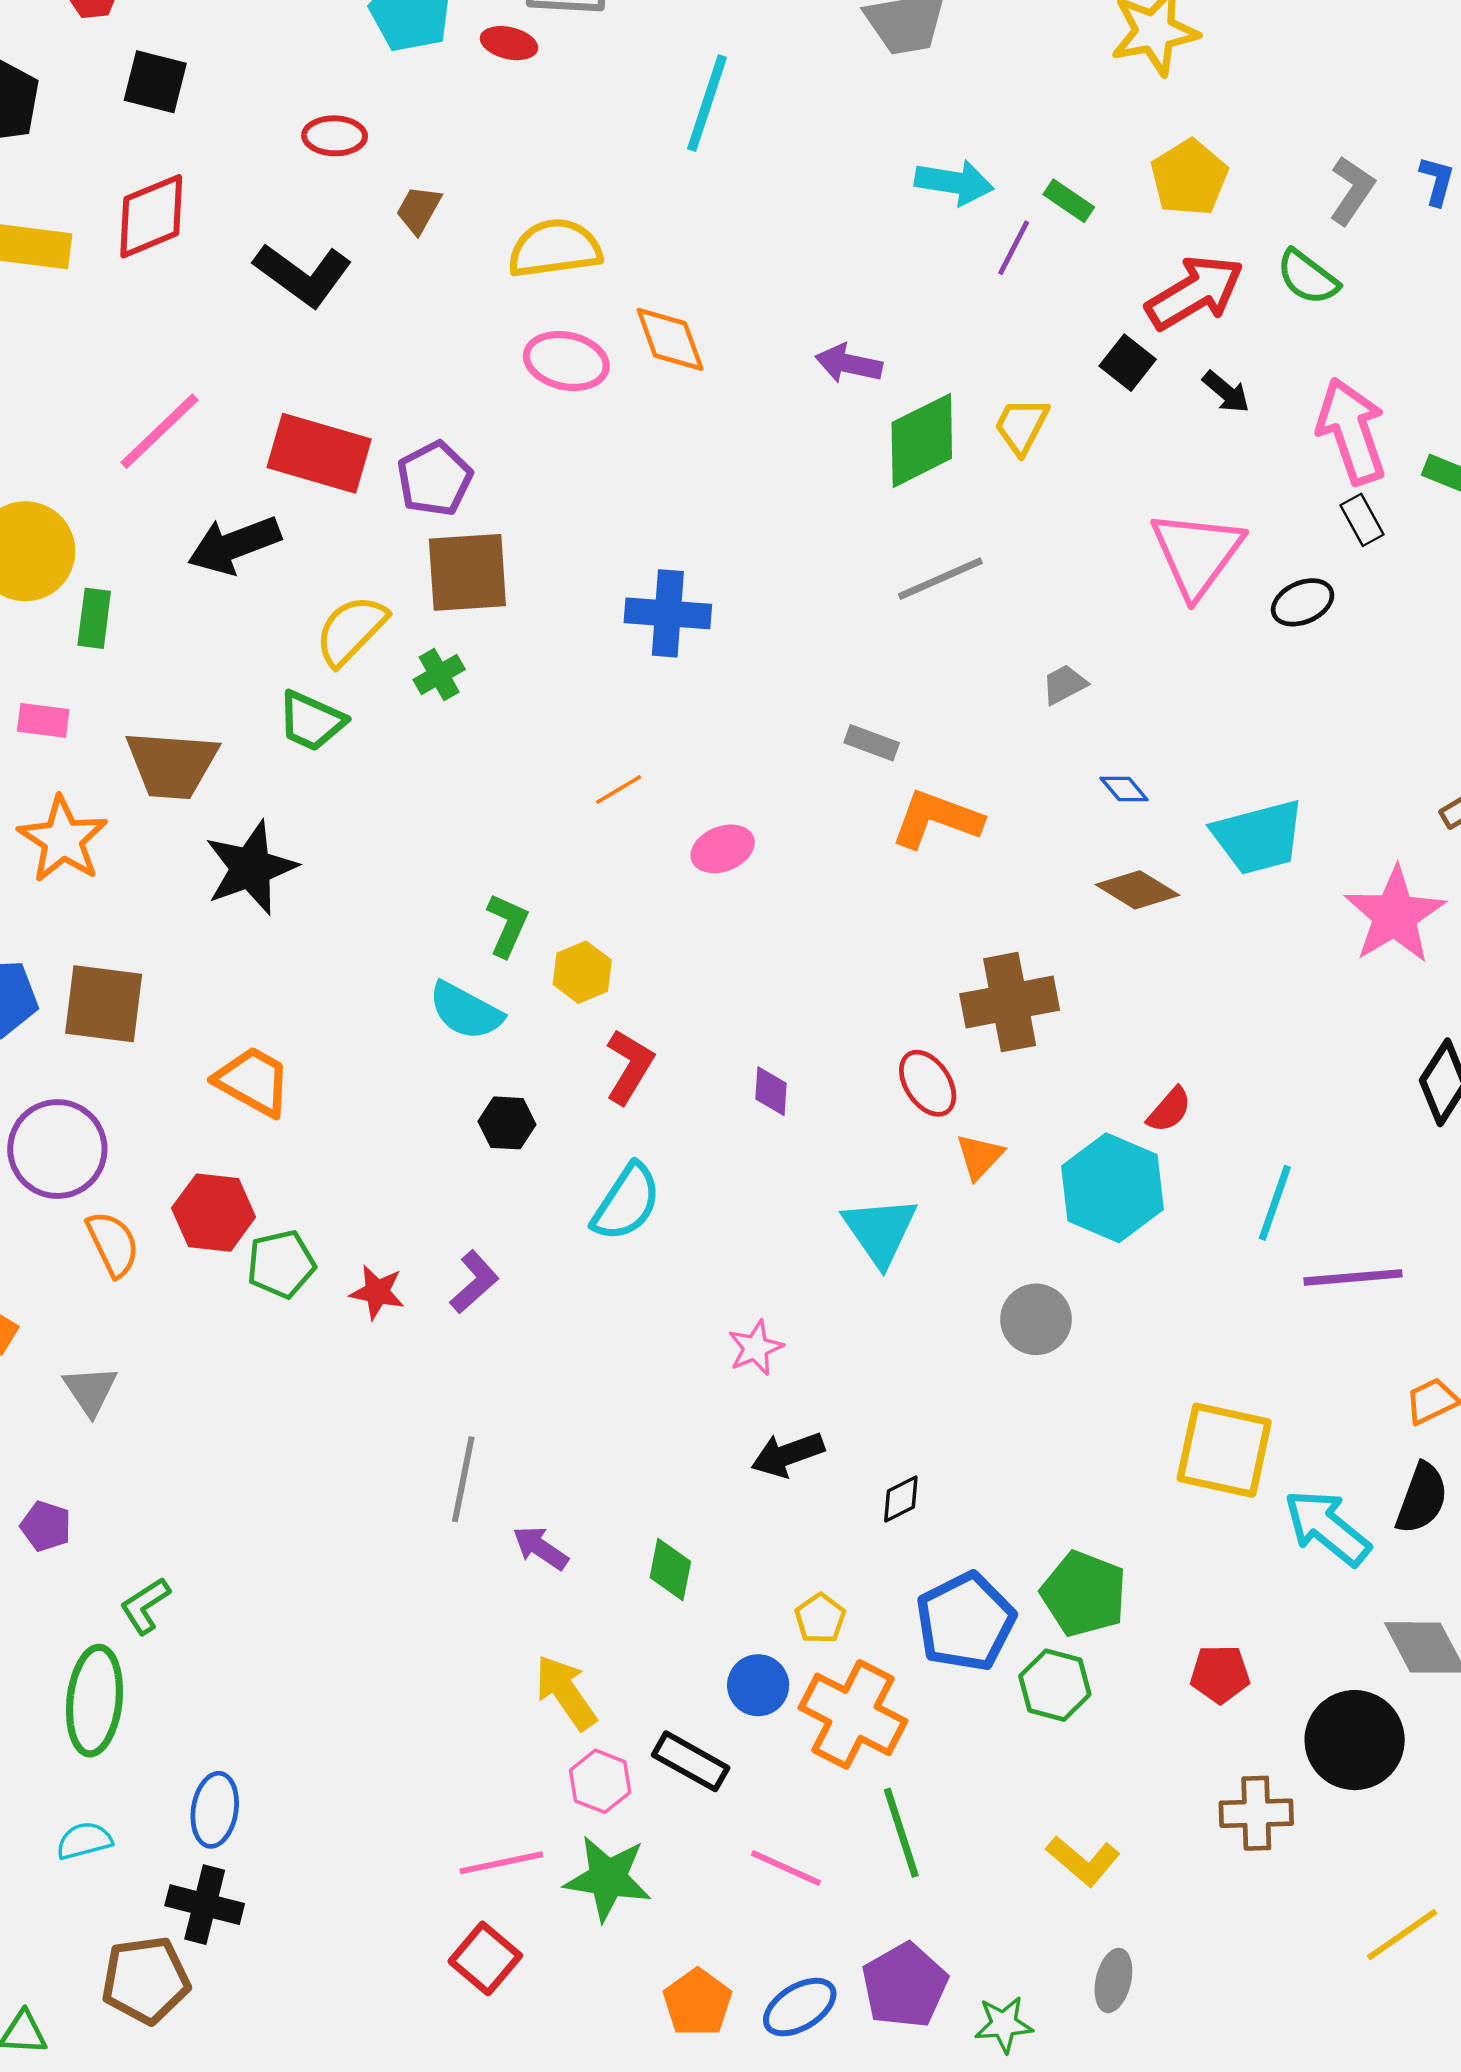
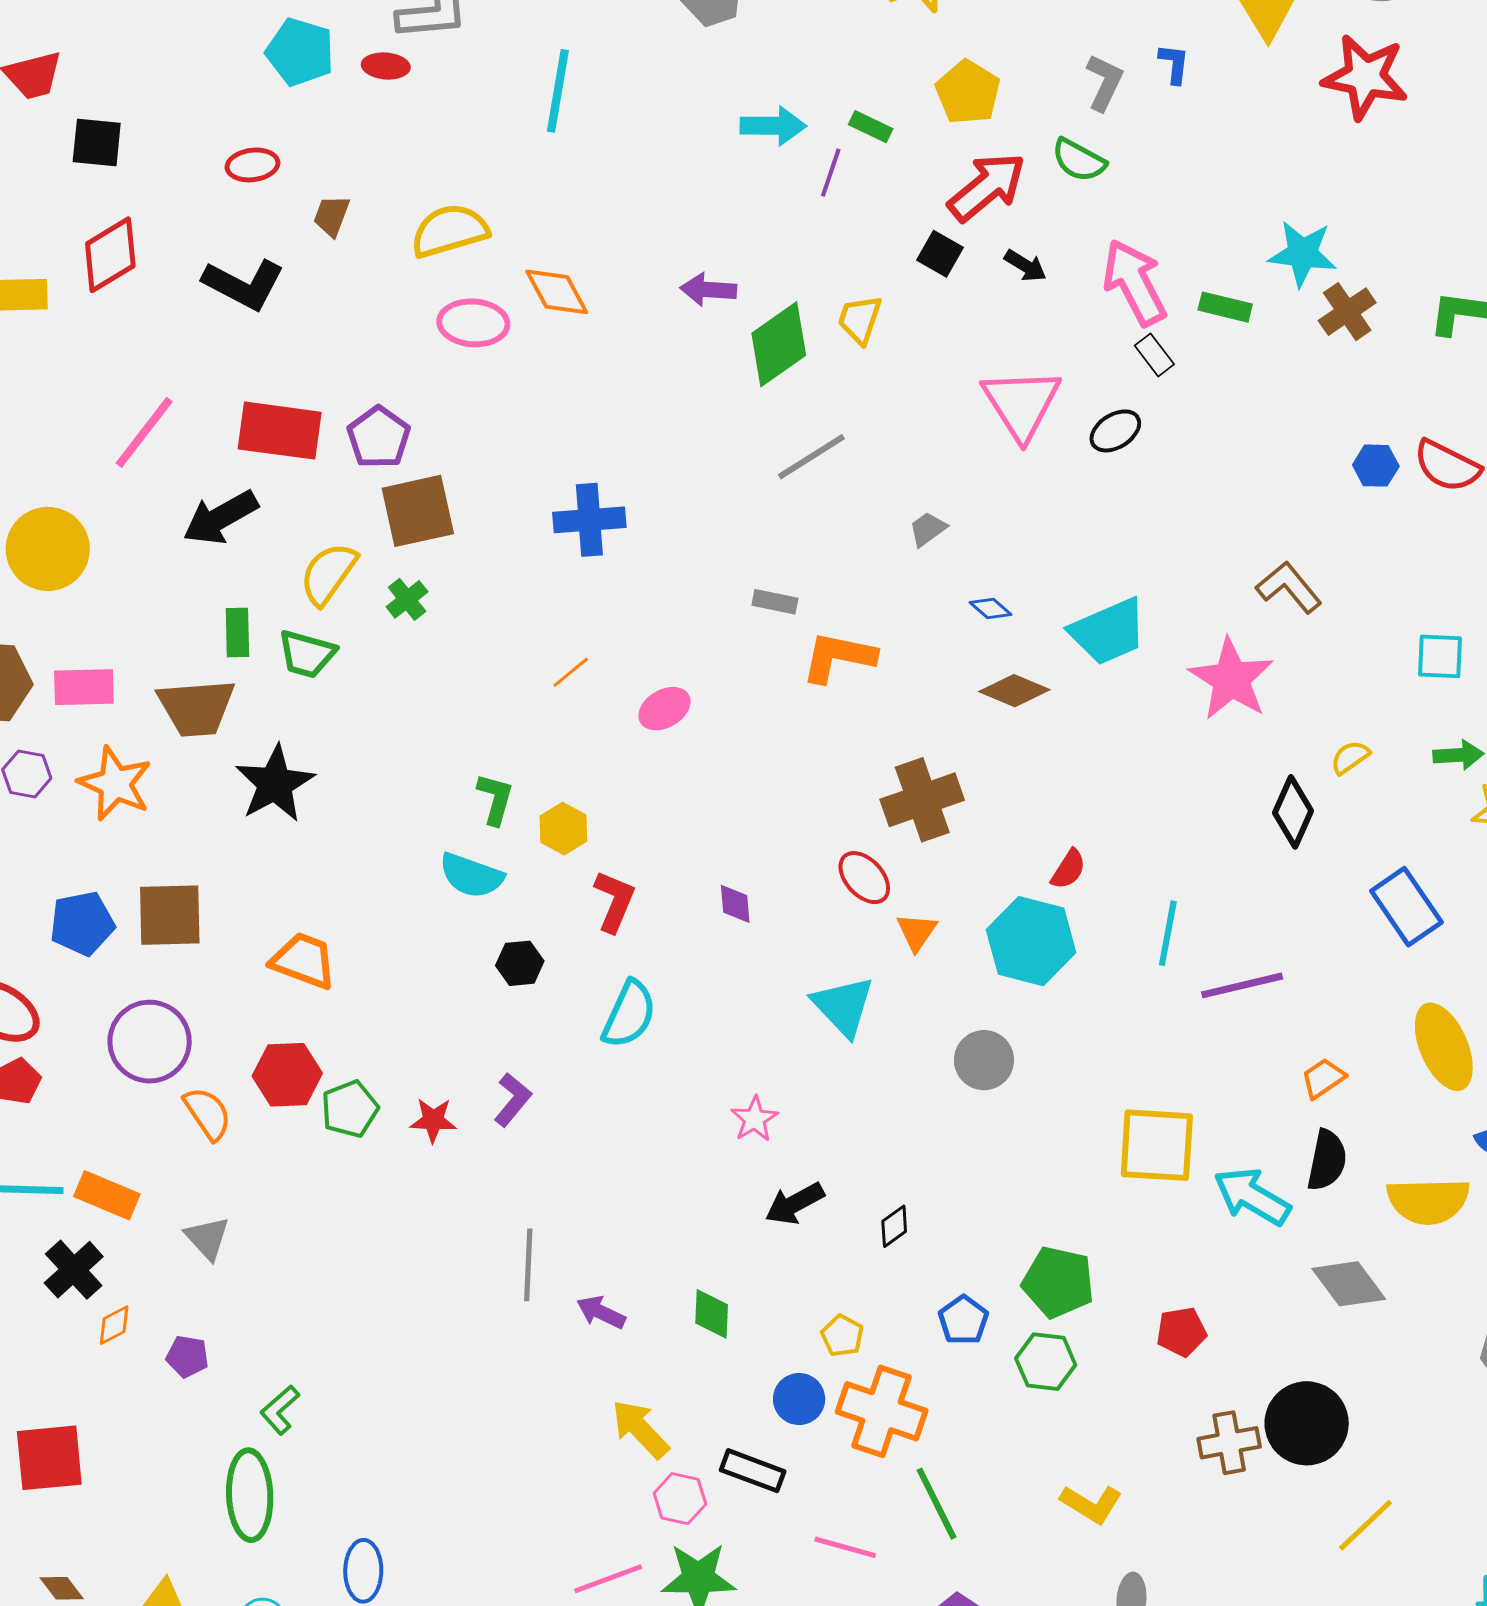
green rectangle: (94, 618) -> (237, 632), moved
pink rectangle: (43, 720) -> (84, 687), size x1.4
blue pentagon: (965, 1622) -> (963, 1320), size x0.6
black circle: (1355, 1740) -> (1307, 1423), moved

